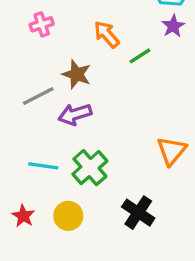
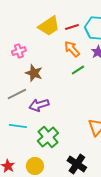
orange arrow: (107, 34) -> (72, 49), moved
brown star: (77, 74) -> (34, 73), moved
cyan line: (43, 166) -> (18, 126), moved

